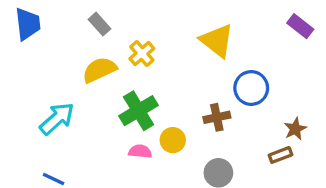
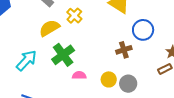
green cross: (139, 111) -> (63, 55), moved
yellow circle: (173, 140) -> (109, 79), moved

